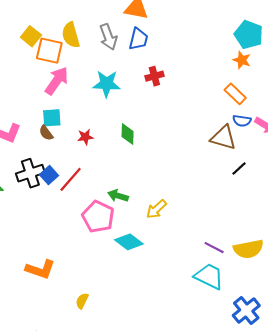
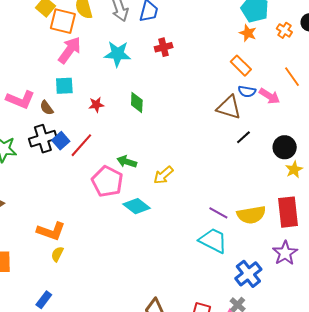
brown semicircle: (46, 133) -> (47, 108), moved
yellow semicircle: (82, 301) -> (57, 254), moved

